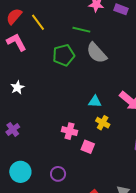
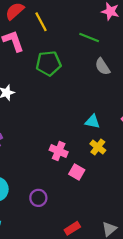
gray semicircle: (97, 53) -> (103, 67), size x0.7
green pentagon: (64, 55) -> (48, 63), moved

